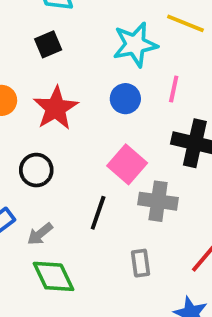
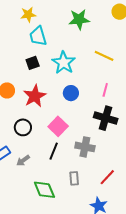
cyan star: (135, 45) -> (64, 63), moved, turned -30
pink line: (174, 89) -> (105, 90), moved
pink square: (127, 164) -> (58, 126), moved
green diamond: (53, 276) -> (44, 190), moved

